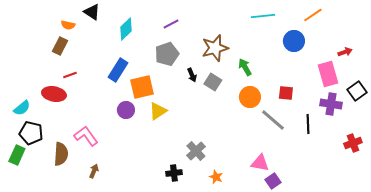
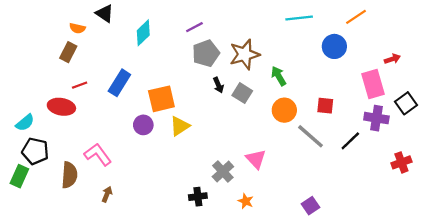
gray pentagon: (167, 54) -> (206, 53), moved
blue rectangle: (118, 70) -> (119, 83), moved
black line: (308, 124) -> (350, 141), turned 48
pink triangle: (260, 163) -> (256, 159), moved, turned 36

